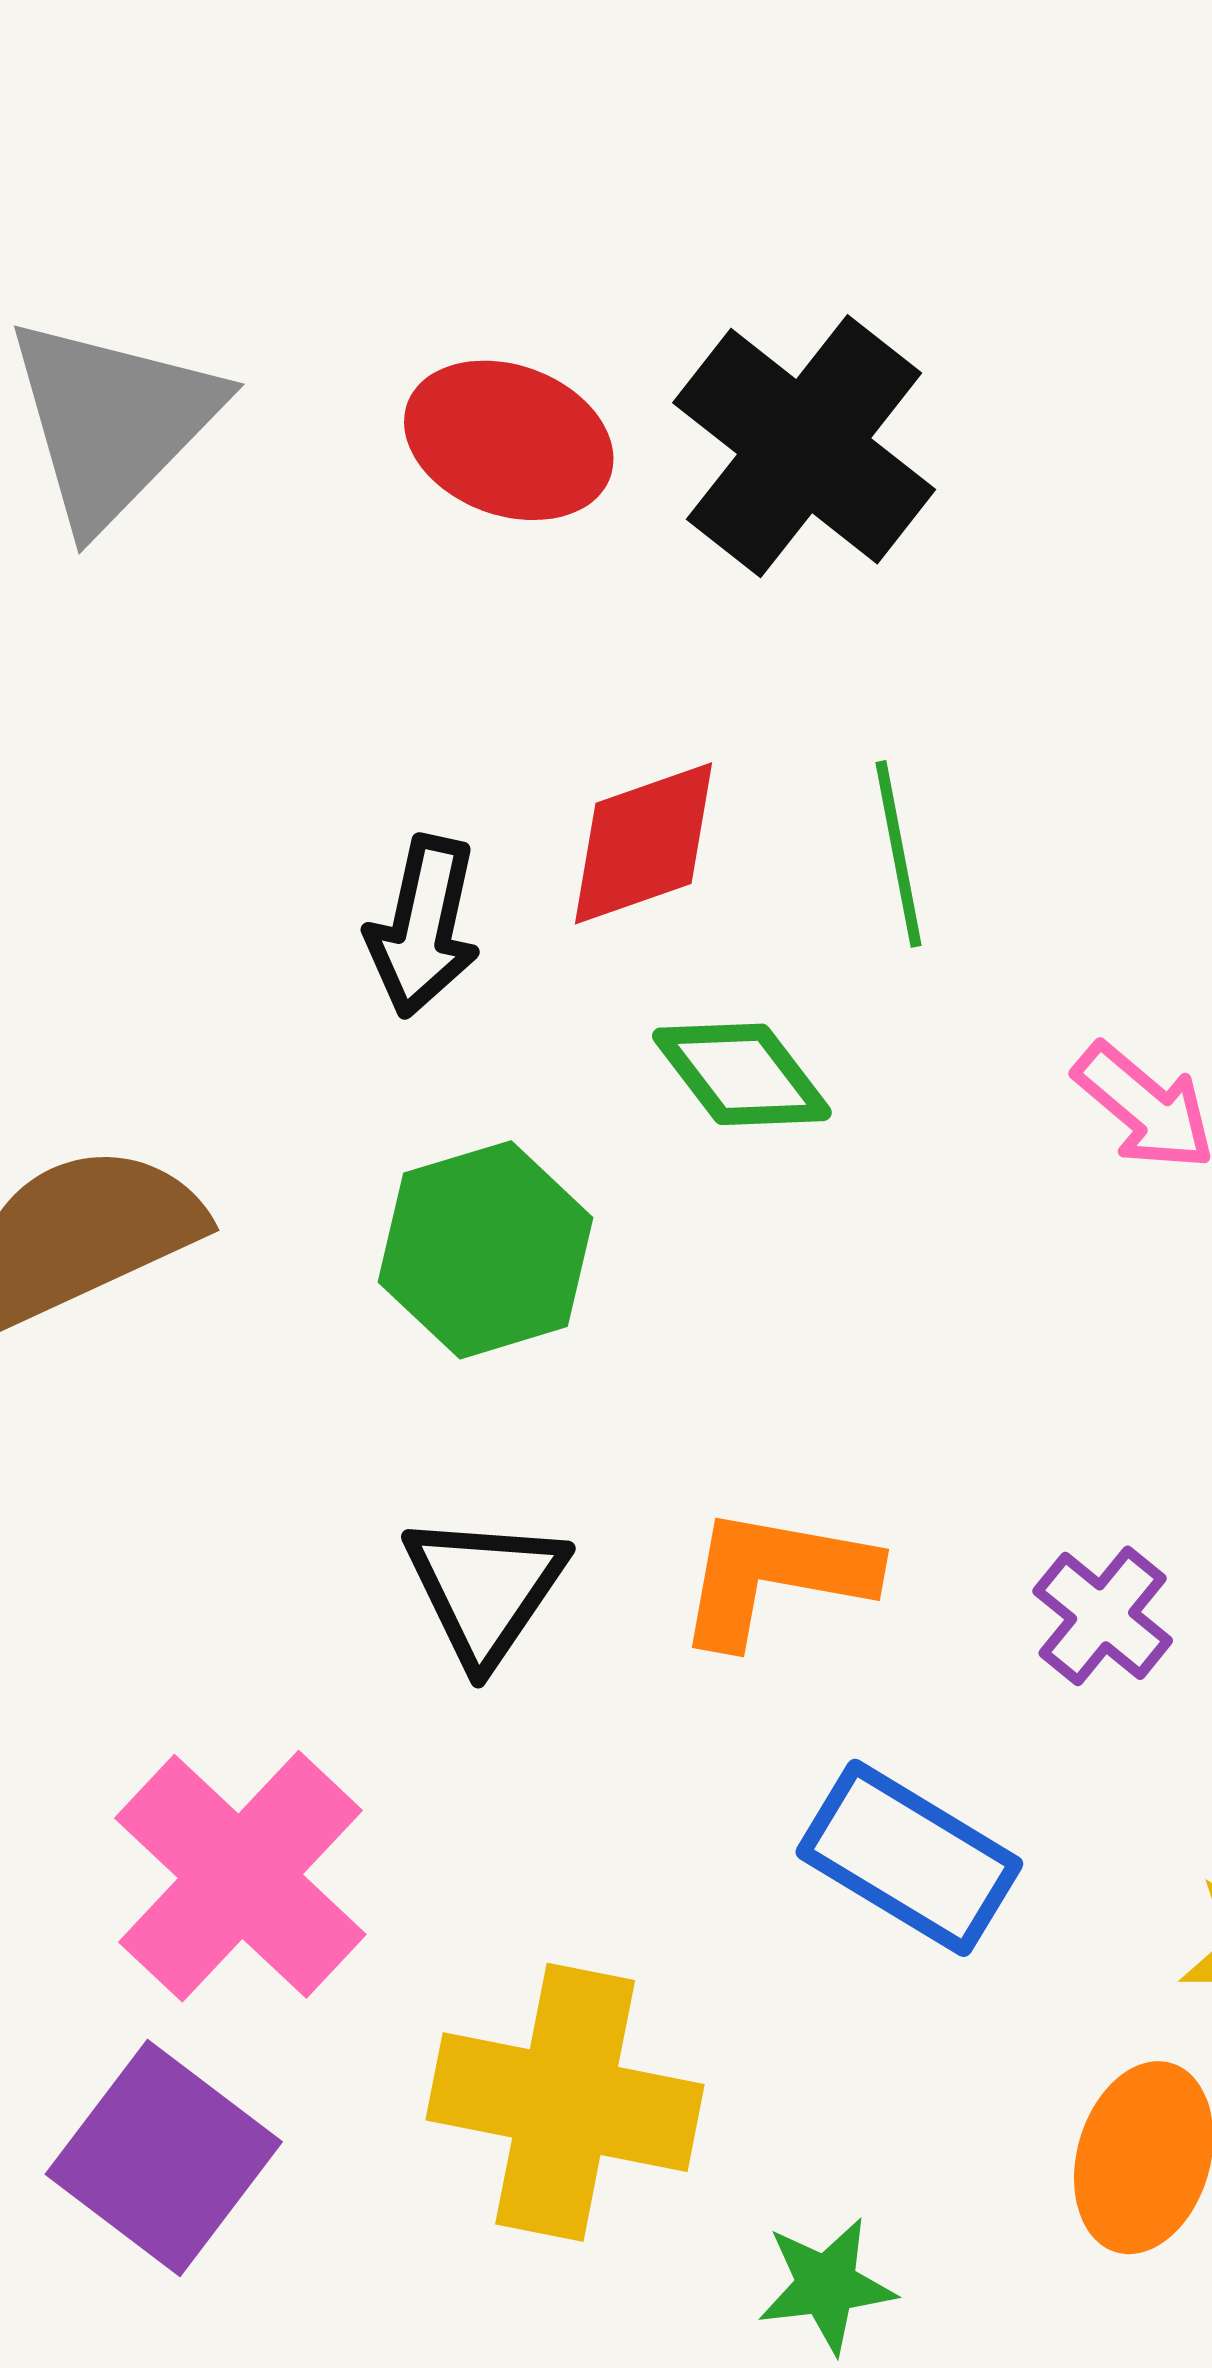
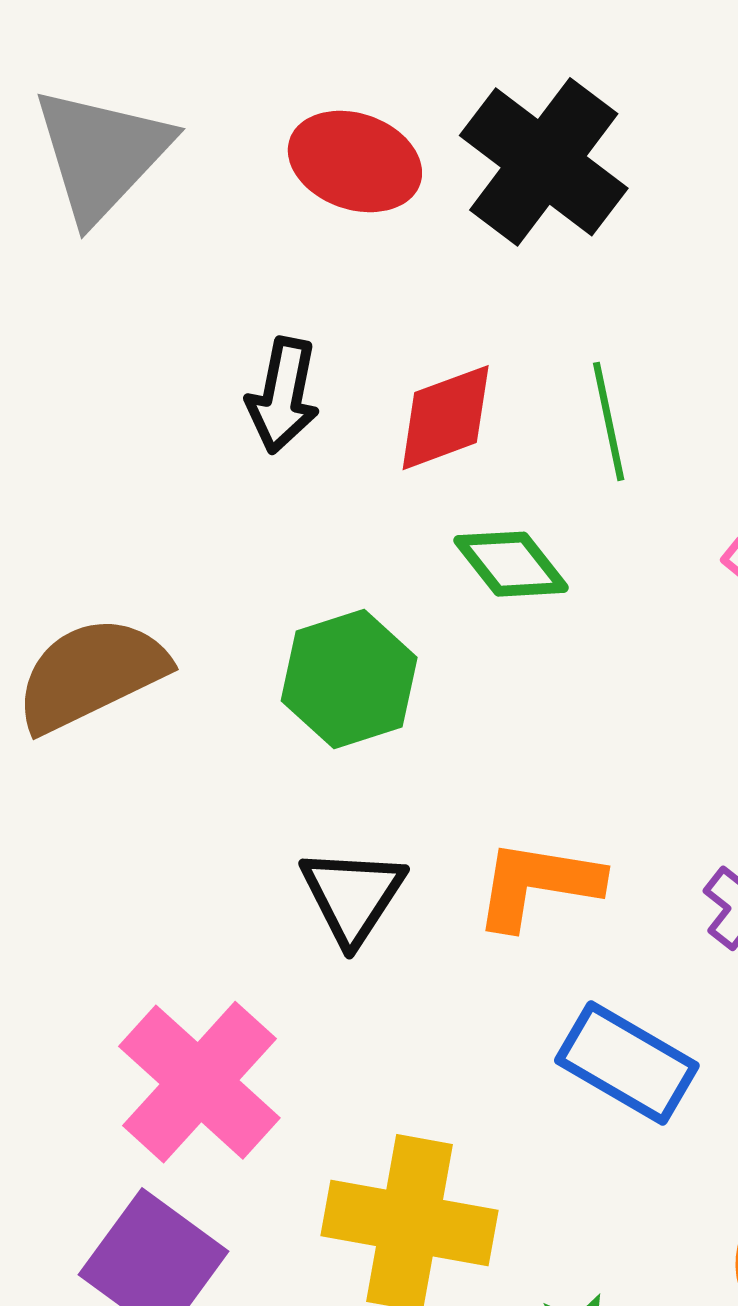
black arrow: (423, 926) -> (283, 395), moved

